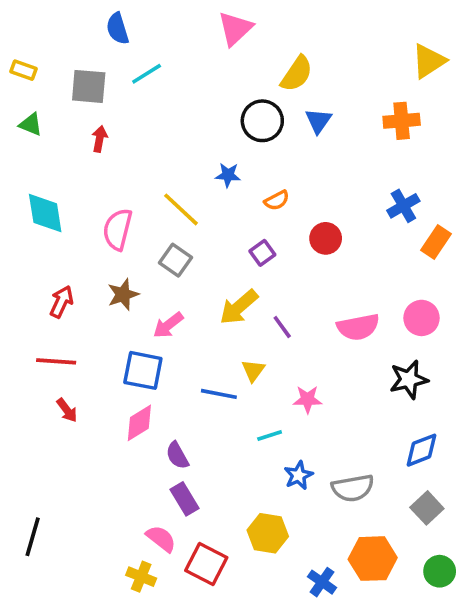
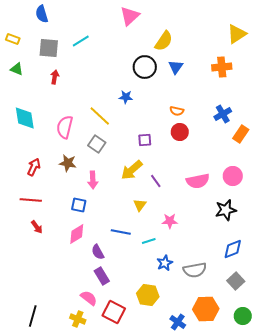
blue semicircle: (118, 29) -> (42, 14), moved
orange semicircle: (277, 200) -> (177, 111), moved, turned 40
purple square: (262, 253) -> (145, 140), turned 32
brown star: (123, 294) -> (68, 163), turned 30
pink arrow: (168, 325) -> (93, 180), turned -54
blue square: (143, 370) -> (79, 205), size x0.7
blue line: (219, 394) -> (121, 232), moved
black line: (33, 537) -> (33, 316), moved

